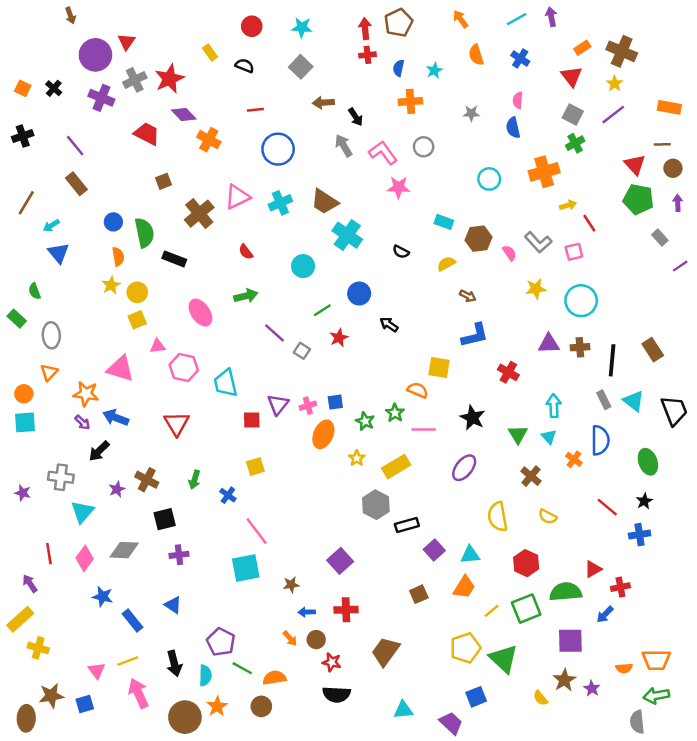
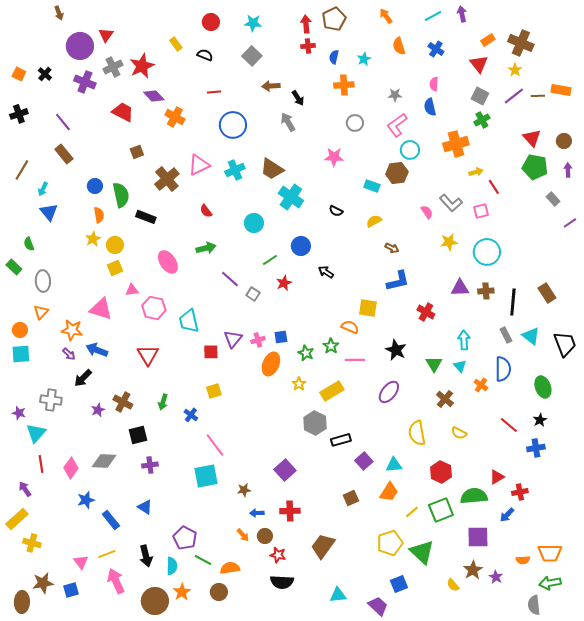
brown line: (662, 144) -> (538, 96), moved
pink L-shape: (383, 153) -> (397, 125), moved, turned -90
cyan arrow: (51, 226) -> (43, 189), turned -32
brown hexagon: (478, 239) -> (397, 173), moved
cyan triangle: (82, 512) -> (36, 433), moved
blue star: (103, 597) -> (86, 500), turned -30

